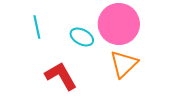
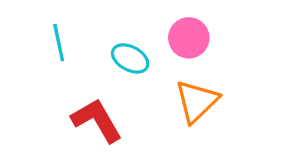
pink circle: (119, 24) -> (189, 38), size x0.6

